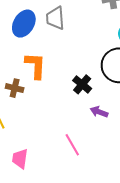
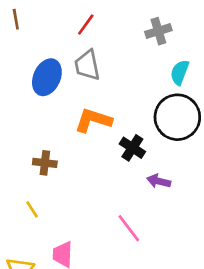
orange L-shape: (35, 66) -> (93, 120), moved, turned -68

